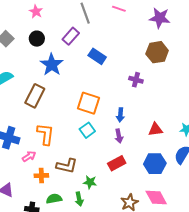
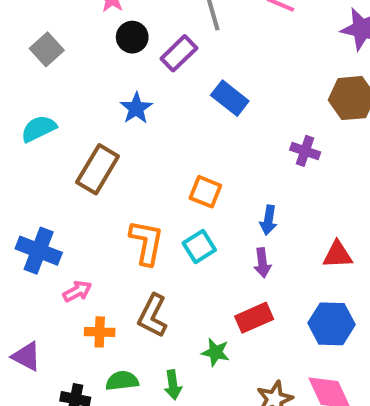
black circle: (37, 39) -> (132, 37), moved
blue star: (52, 65) -> (136, 108), size x0.7
orange square: (88, 103) -> (205, 192), size x0.7
orange L-shape: (46, 134) -> (146, 242), moved
brown L-shape: (67, 166) -> (153, 316), turned 100
green star: (90, 182) -> (216, 352), moved

